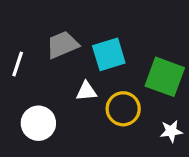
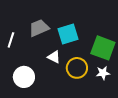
white triangle: (86, 91) -> (54, 57), turned 32
white star: (171, 131) -> (103, 73), moved

